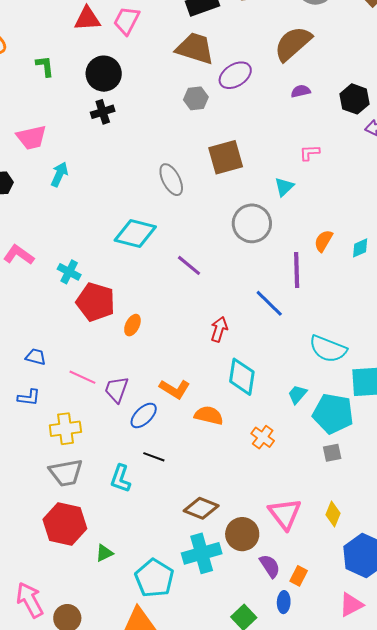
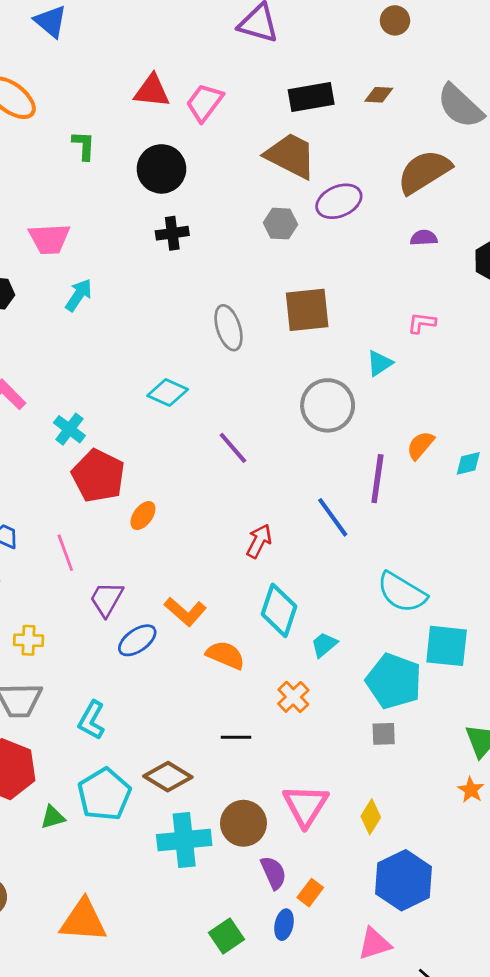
black cross: (103, 112) -> (172, 233), moved
cyan diamond: (135, 234) -> (168, 392), size x0.7
pink line: (82, 377) -> (65, 553), moved, turned 36
cyan trapezoid: (297, 394) -> (324, 645), moved
yellow cross: (65, 429) -> (29, 640), size x0.7
black line: (154, 457) -> (236, 737), moved, turned -30
brown diamond: (201, 508) -> (168, 777), moved
cyan pentagon: (154, 578) -> (104, 794), moved

